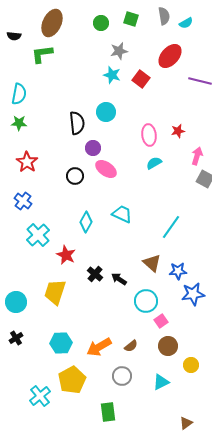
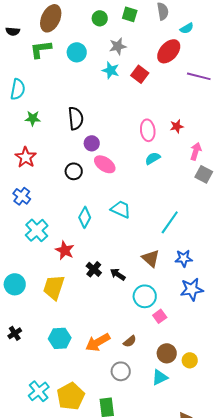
cyan semicircle: (186, 23) -> (187, 28), moved
cyan circle: (106, 112) -> (77, 52), moved
green star: (19, 123) -> (33, 118), moved
blue star: (178, 271) -> (184, 258), moved
cyan circle: (16, 302) -> (15, 284), moved
brown circle: (168, 346) -> (167, 353), moved
yellow pentagon: (72, 380) -> (71, 396), moved

